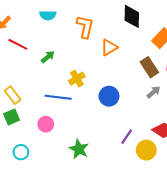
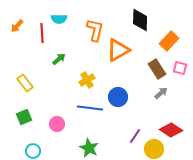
red line: (18, 44) -> (42, 33), moved, turned 60
orange triangle: (109, 47) -> (118, 50), size x1.4
yellow rectangle: (13, 95) -> (25, 83), moved
blue line: (58, 97) -> (90, 108), moved

